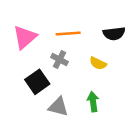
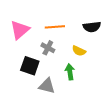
black square: (37, 82) -> (30, 66), turned -36
green arrow: (93, 102) -> (70, 72), moved

